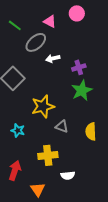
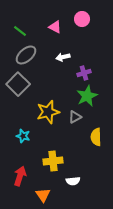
gray ellipse: (36, 42) -> (26, 55), moved
white arrow: (53, 58) -> (63, 57), moved
gray triangle: (62, 126) -> (75, 117), moved, turned -48

